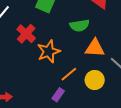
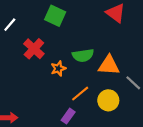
green semicircle: (79, 25) -> (83, 55), moved
orange star: (49, 51) -> (58, 68), size x0.6

